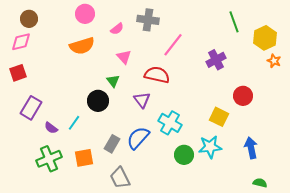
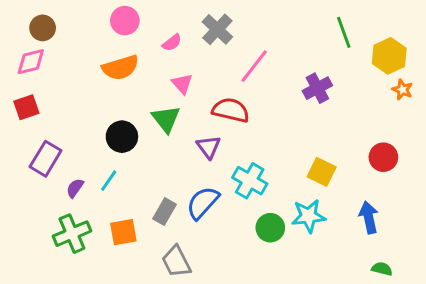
gray cross: (148, 20) -> (217, 29), turned 35
green triangle: (113, 81) -> (166, 119), size x1.5
red circle: (243, 96) -> (383, 157), moved
black circle: (98, 101) -> (122, 137), moved
purple semicircle: (51, 128) -> (75, 188), turned 88

